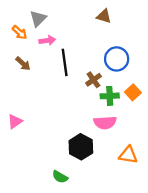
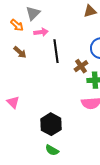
brown triangle: (104, 16) -> (90, 11), turned -32
pink triangle: (15, 121) -> (13, 102), turned -40
black hexagon: (81, 147) -> (51, 124), moved

